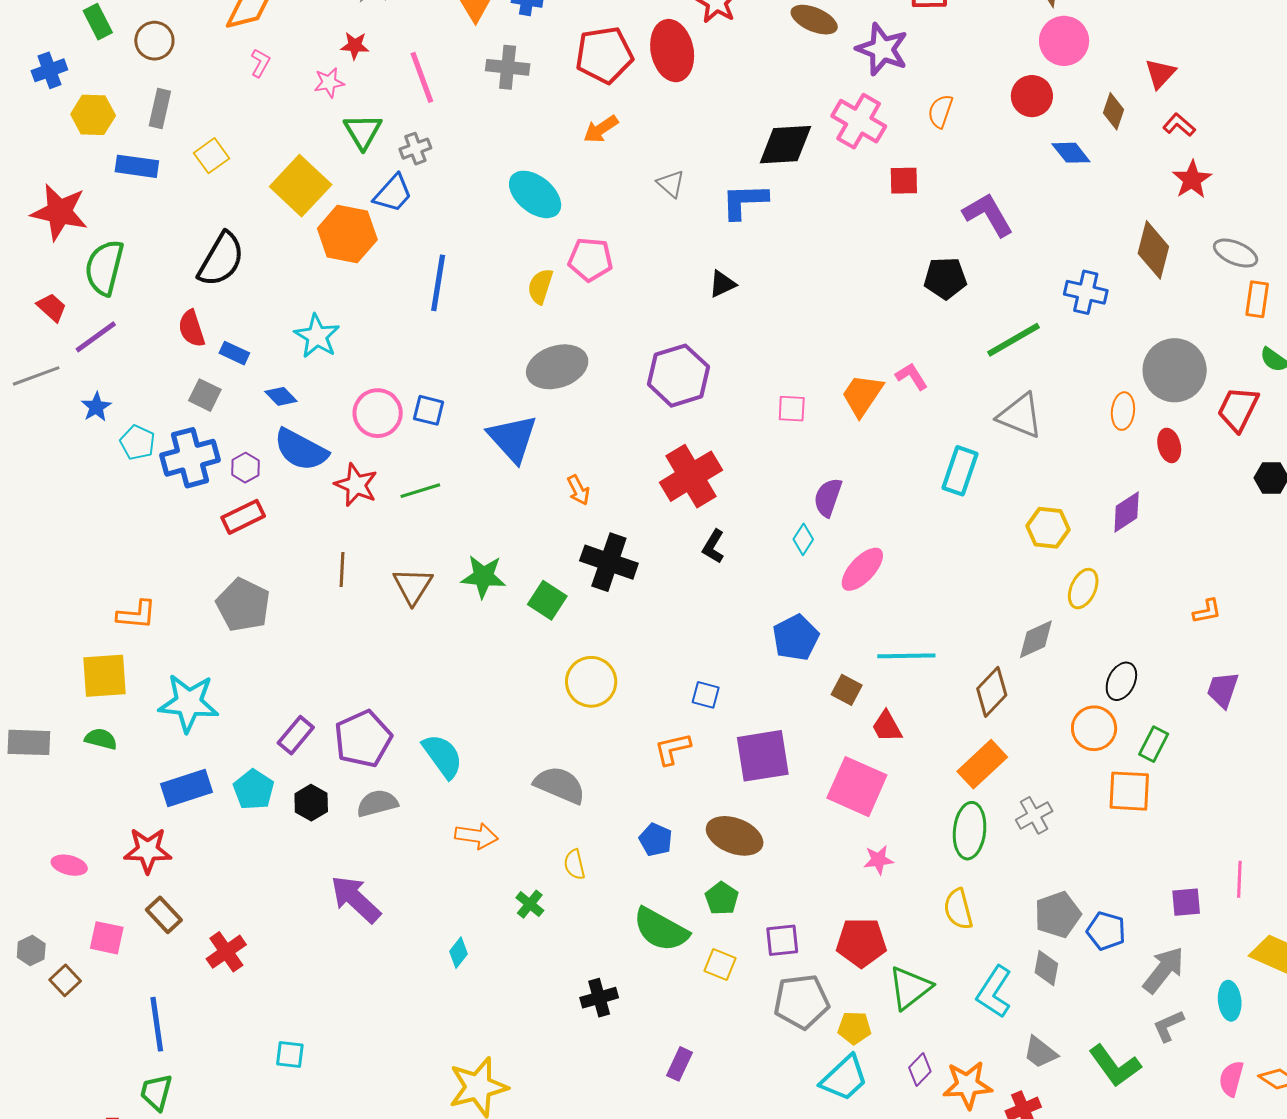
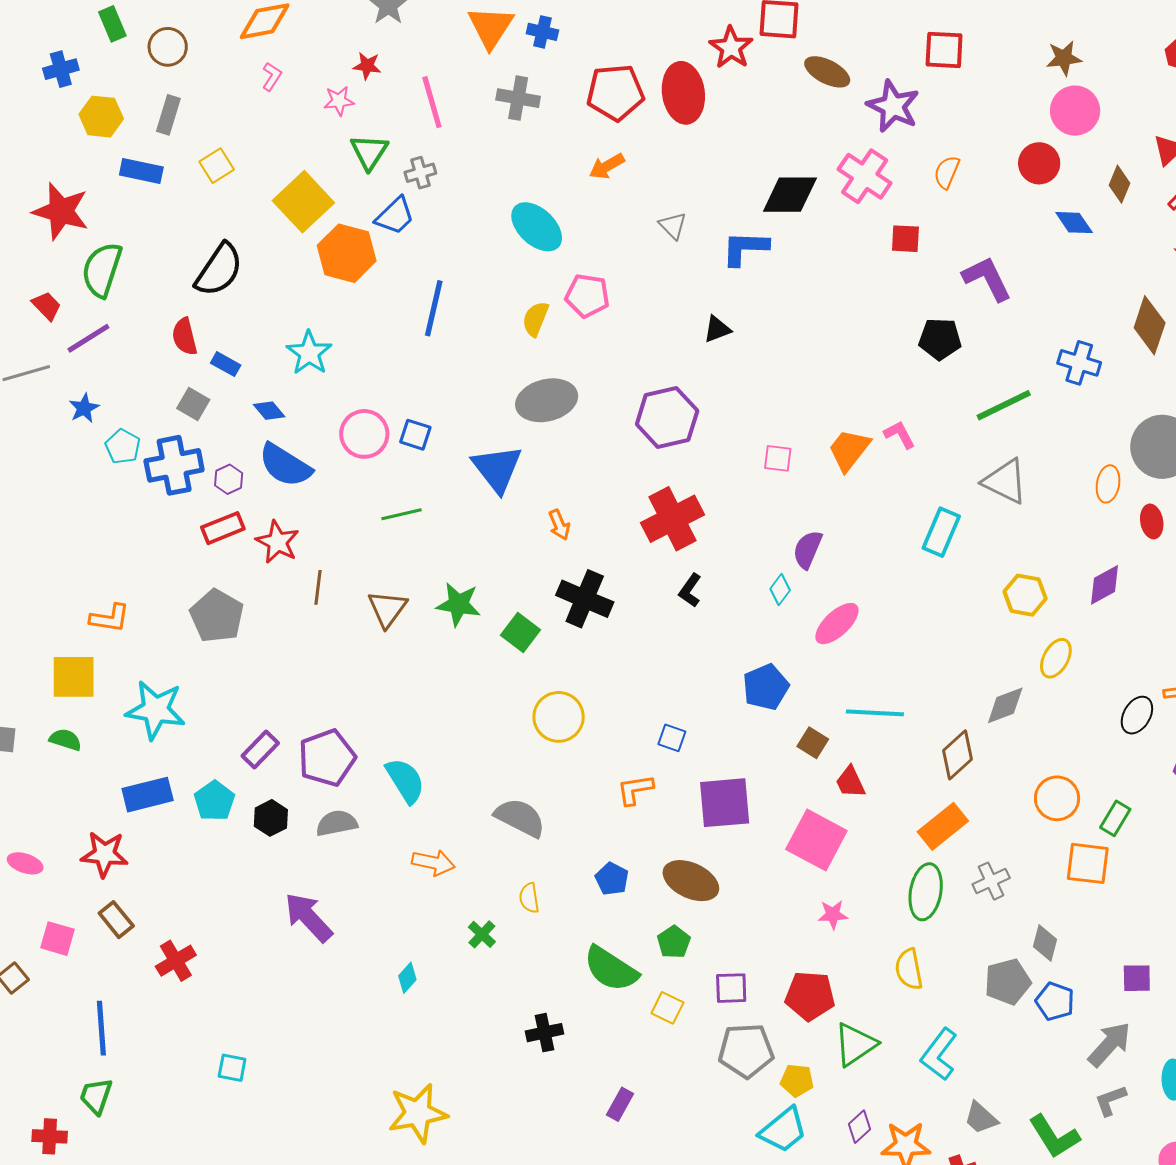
red star: (356, 485) -> (277, 542), moved
black ellipse: (1121, 681) -> (1137, 715), moved
gray diamond: (1046, 968) -> (1045, 943), moved

